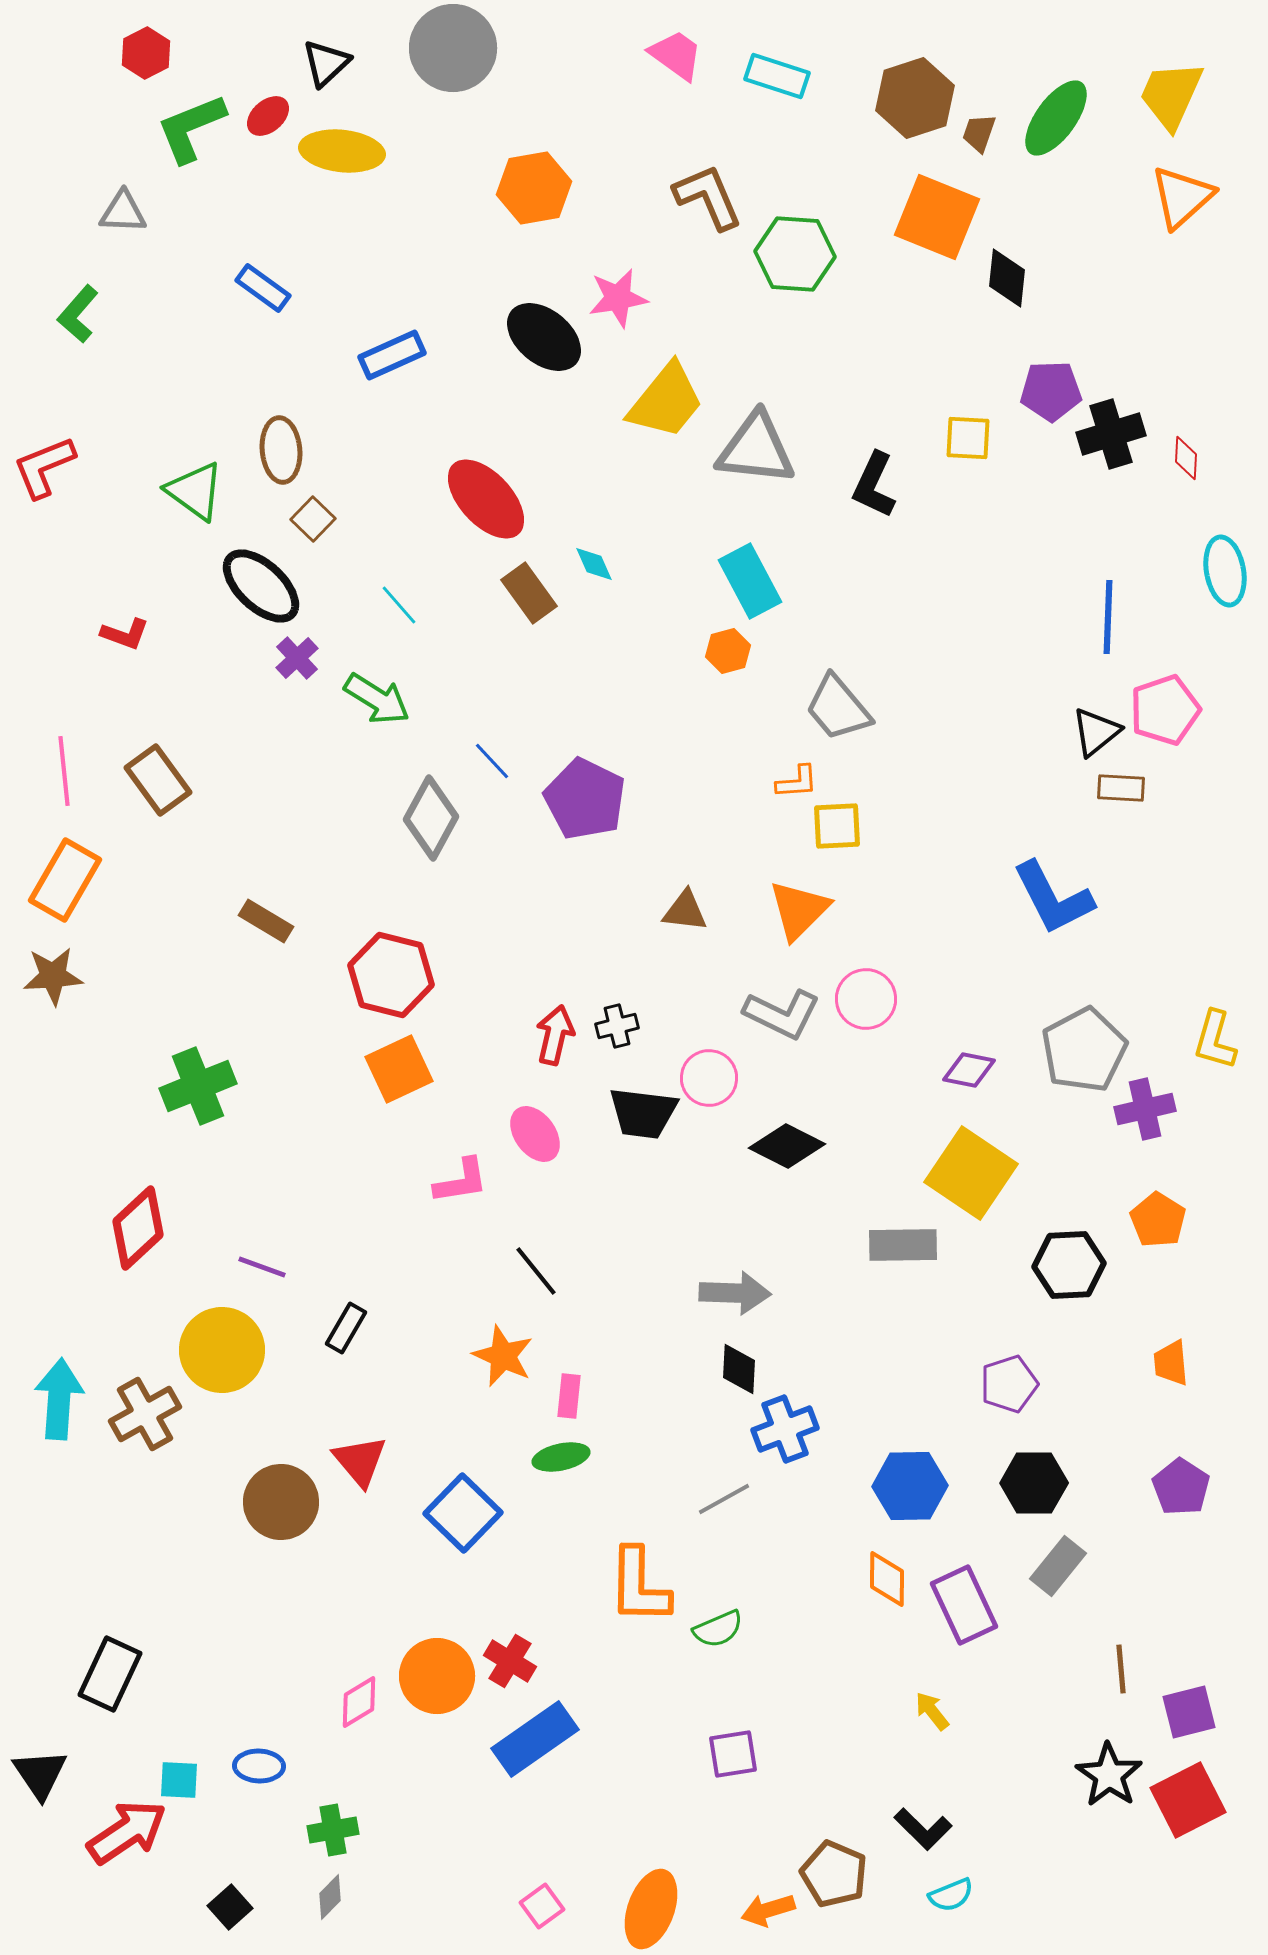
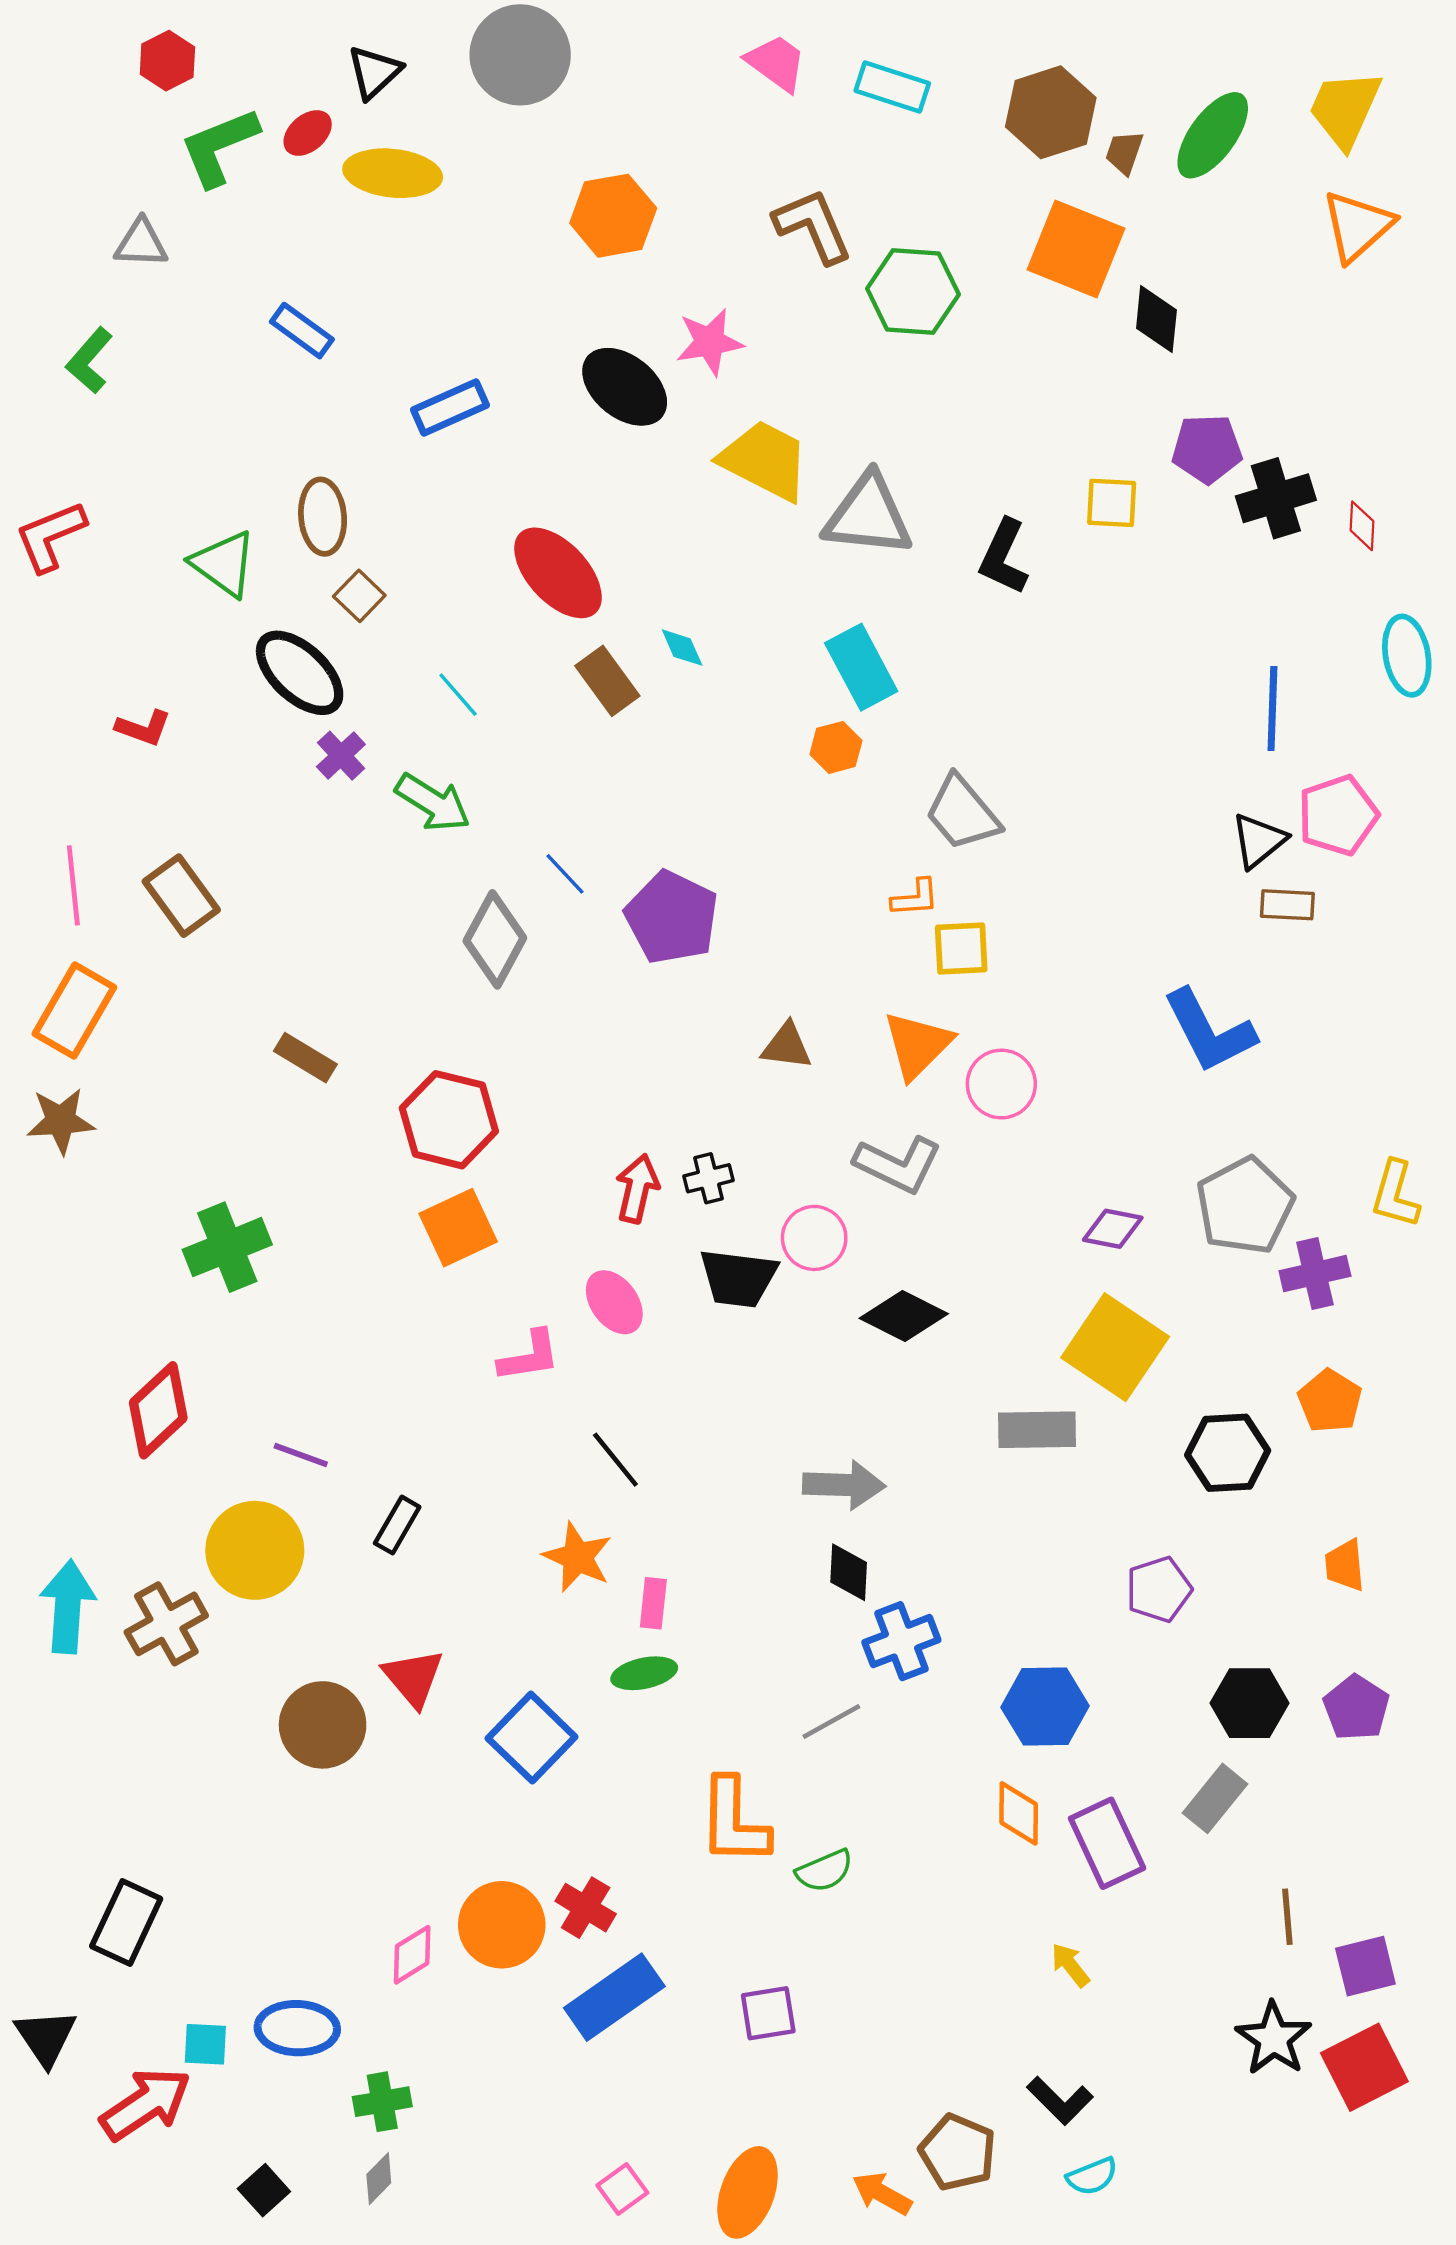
yellow trapezoid: (666, 401) -> (765, 460), turned -102
pink circle: (866, 999) -> (1001, 1084), moved
black hexagon: (1034, 1483) -> (1249, 1703), moved
purple square: (733, 1754) -> (768, 2013), moved
blue ellipse: (259, 1766) -> (297, 2028), size x1.4
orange arrow: (768, 1910) -> (882, 2194), turned 46

